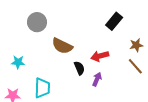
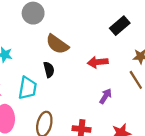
black semicircle: (79, 68) -> (49, 70), moved
purple arrow: (97, 79) -> (106, 96), moved

